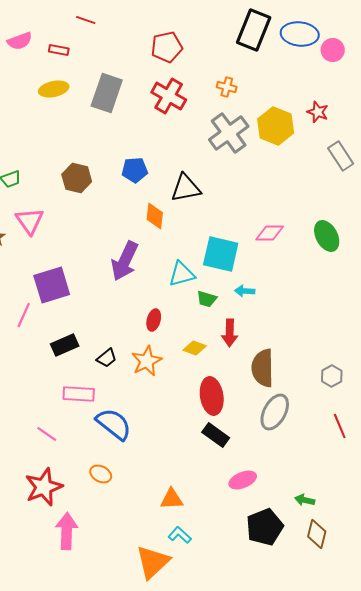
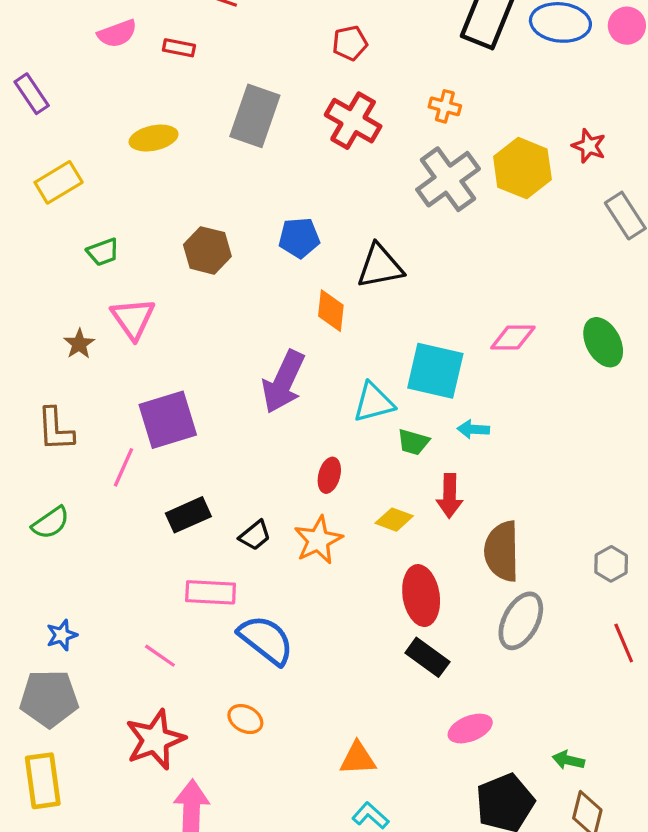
red pentagon: (167, 47) -> (350, 43), size x0.7
pink circle: (333, 50) -> (627, 26), moved
yellow ellipse: (54, 89) -> (154, 138), moved

